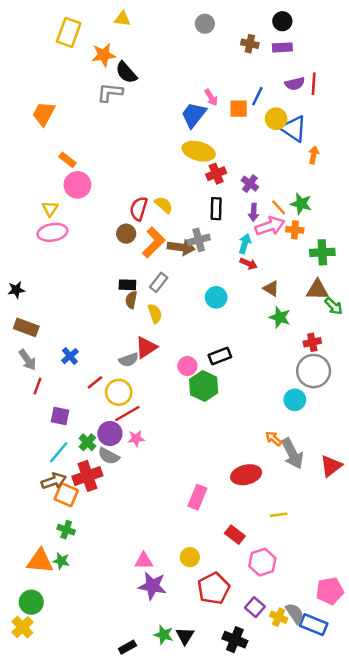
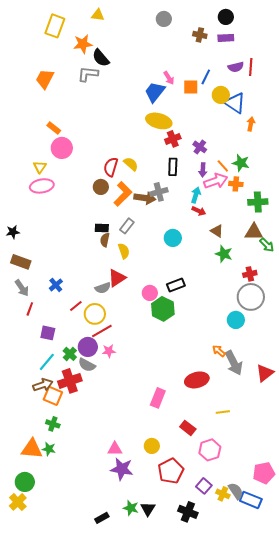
orange trapezoid: (44, 114) -> (45, 79), moved

